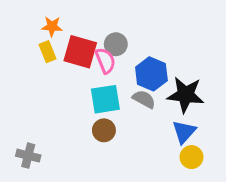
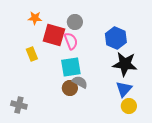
gray circle: (116, 44) -> (75, 22), moved
yellow rectangle: (48, 52) -> (32, 54), moved
blue hexagon: (151, 74) -> (116, 38), moved
gray semicircle: (144, 99) -> (80, 82), moved

